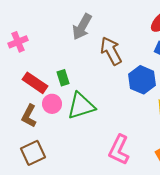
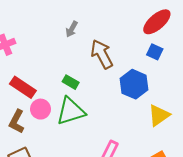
gray arrow: (82, 27) -> (72, 29), size x0.6
green rectangle: (63, 78) -> (71, 82), moved, turned -42

